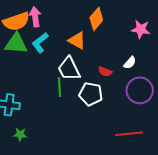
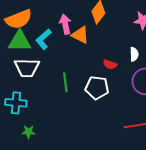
pink arrow: (35, 17) -> (65, 24), moved
white semicircle: (130, 63) -> (134, 54), turned -40
white trapezoid: (69, 69) -> (27, 68), moved, turned -60

